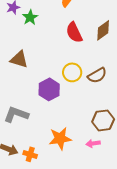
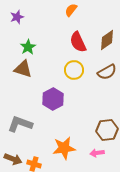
green star: (30, 17) -> (28, 47), moved
yellow circle: (72, 72) -> (74, 70), moved
brown semicircle: (97, 75) -> (107, 72), moved

